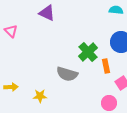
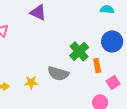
yellow star: (40, 96) -> (31, 82), moved

